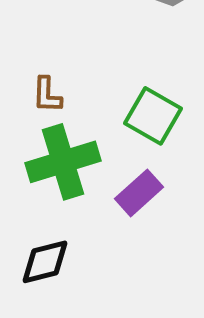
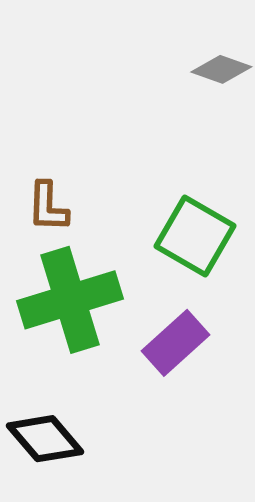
black diamond: (45, 262) -> (45, 439), turned 64

